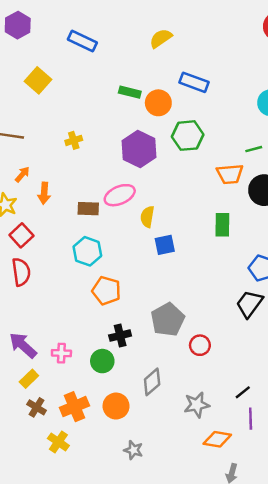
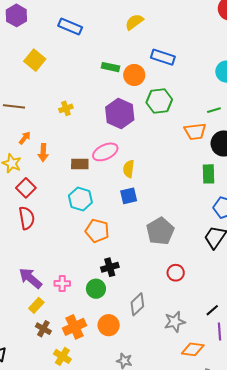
green rectangle: (222, 225) -> (208, 174), moved
blue square: (165, 245) -> (129, 196), moved
gray pentagon: (168, 320) -> (160, 231), moved

